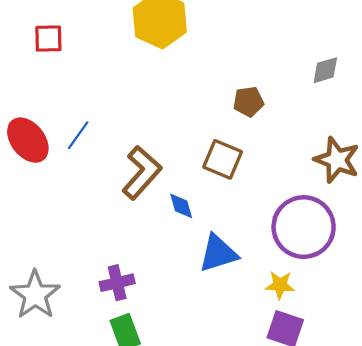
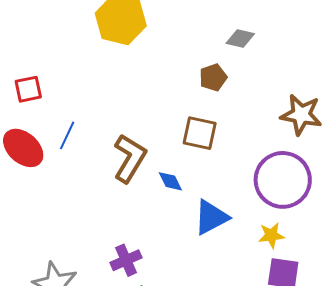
red square: (48, 39) -> (28, 89), moved
gray diamond: (325, 70) -> (240, 38), moved, turned 40

